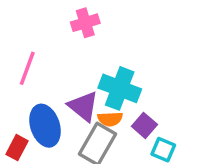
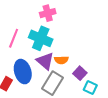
cyan cross: (120, 88) -> (41, 38), moved
orange semicircle: (110, 119) -> (61, 60), moved

